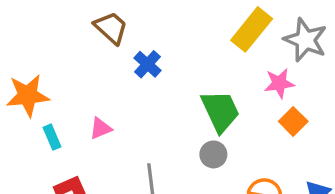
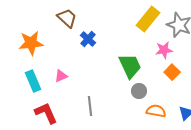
orange star: (28, 95) -> (31, 43), moved
cyan rectangle: (52, 137) -> (33, 81), size x1.5
gray circle: (213, 154) -> (139, 91), moved

